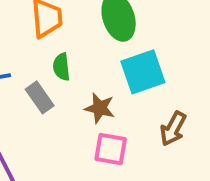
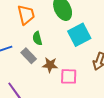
brown star: (100, 108) -> (50, 65), moved

